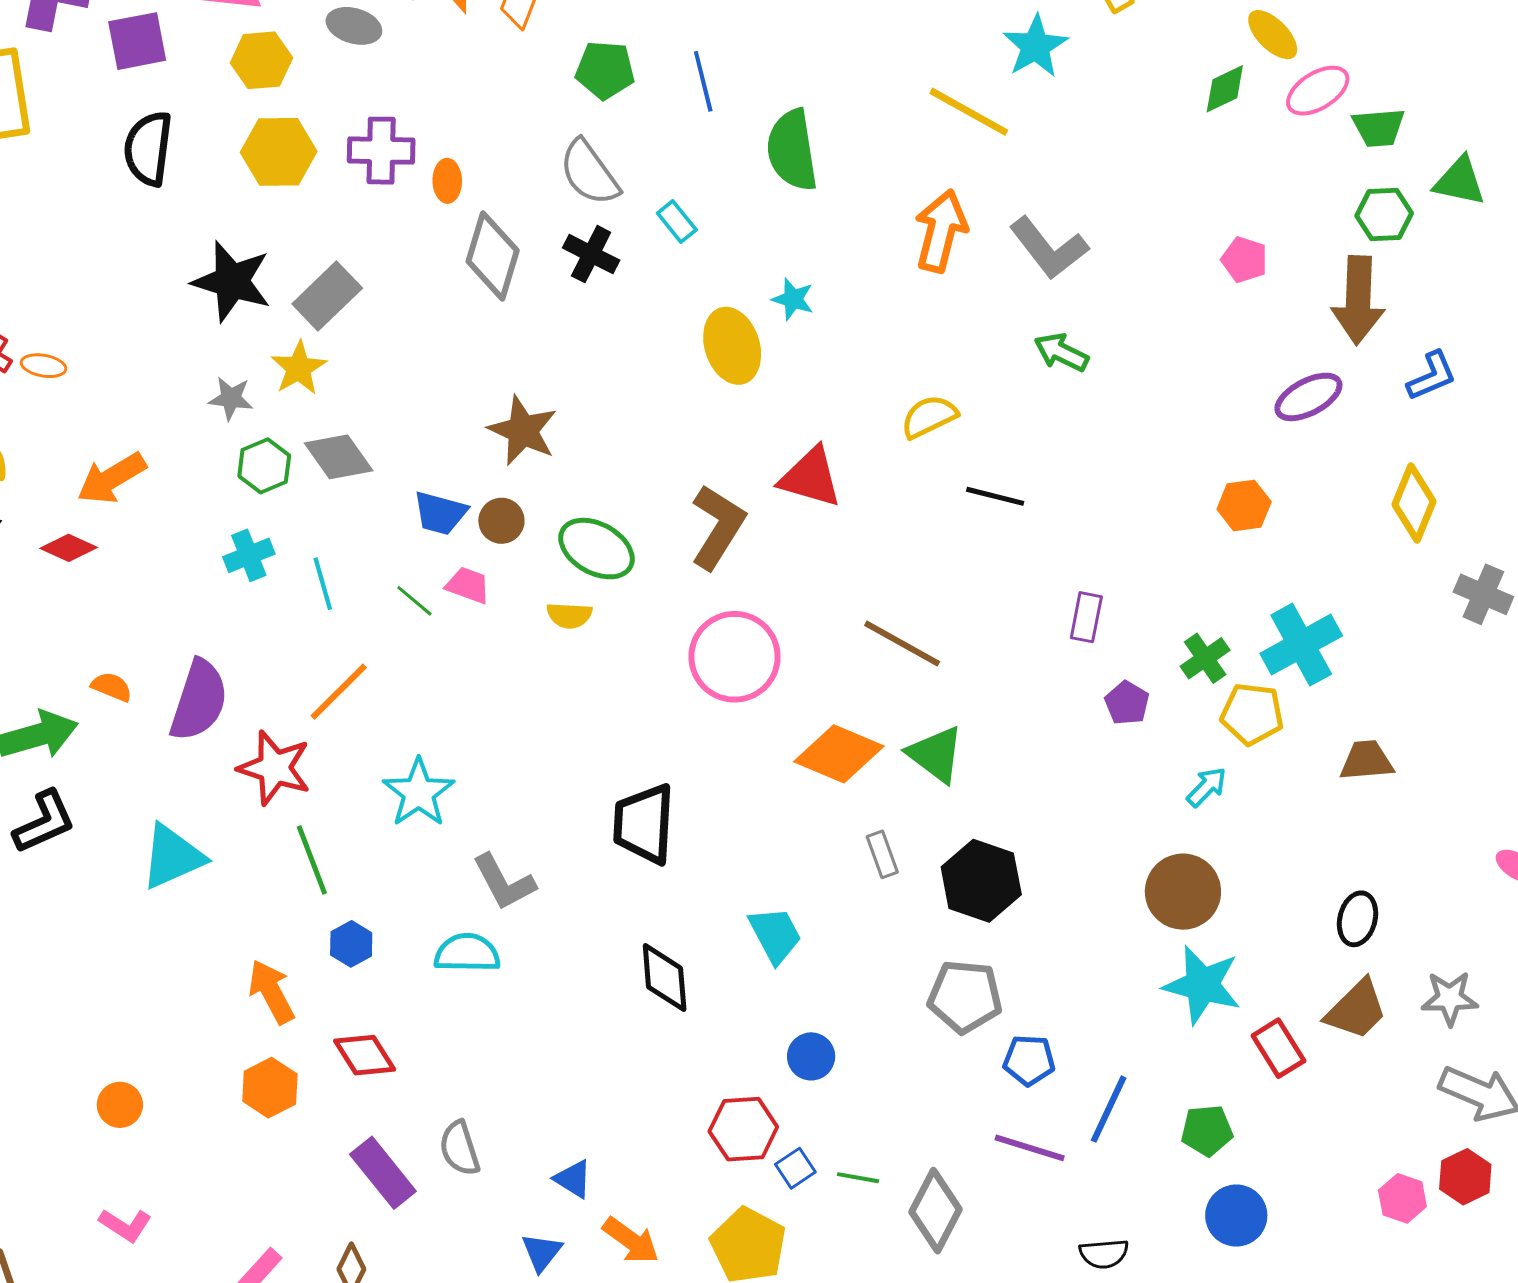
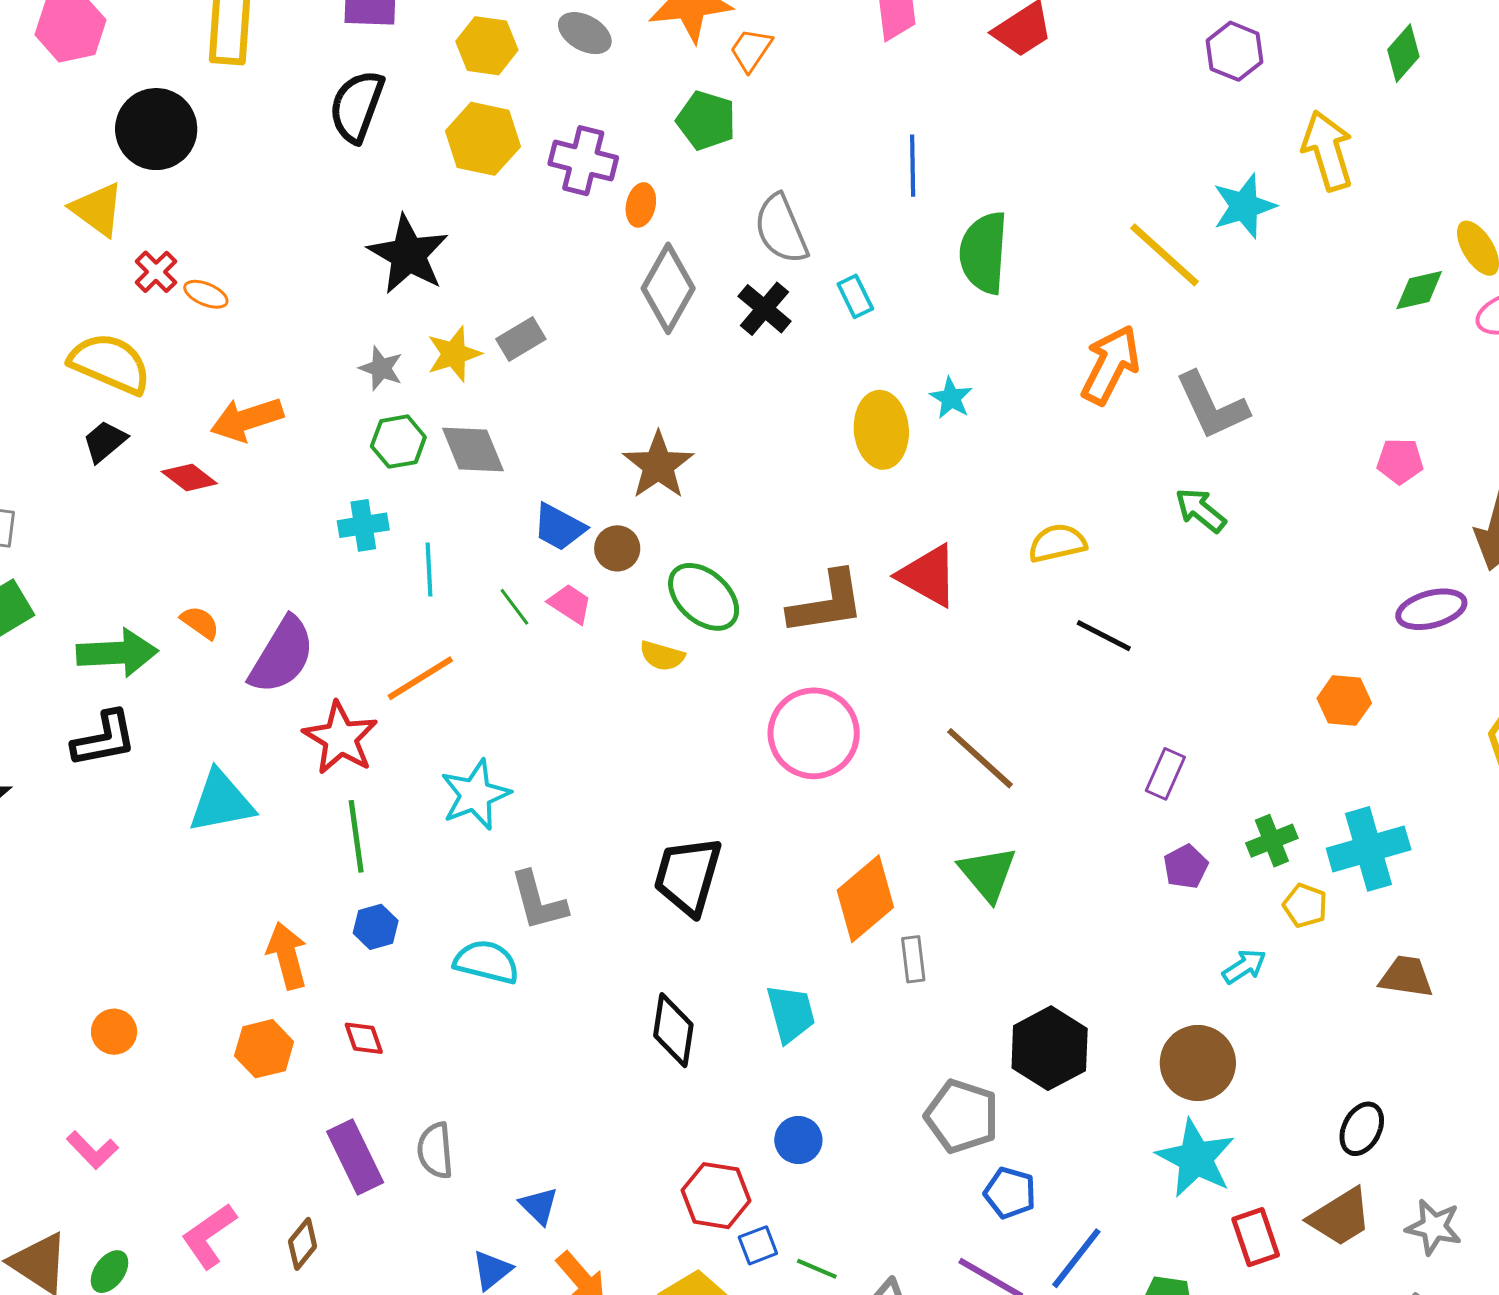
green pentagon: (605, 70) -> (706, 120), moved
pink pentagon: (1244, 260) -> (1400, 461), turned -30
gray rectangle: (327, 296) -> (521, 339), moved, size x0.7
brown L-shape: (718, 527) -> (827, 603), turned 36
yellow pentagon: (1252, 714) -> (1305, 906), size x0.7
orange diamond: (839, 754) -> (865, 899), moved, turned -76
black hexagon: (981, 881) -> (1050, 1048), moved
red diamond: (365, 1055) -> (364, 1038), size x0.7

